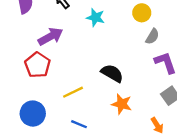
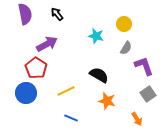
cyan star: (96, 18) -> (96, 36), moved
gray semicircle: (152, 36) -> (126, 48), moved
blue circle: (33, 114) -> (26, 93), moved

